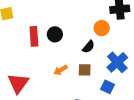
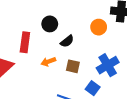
red rectangle: (34, 36) -> (25, 42), moved
black semicircle: (89, 47) -> (67, 41), moved

